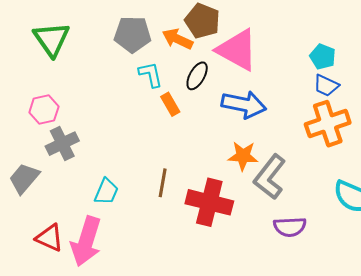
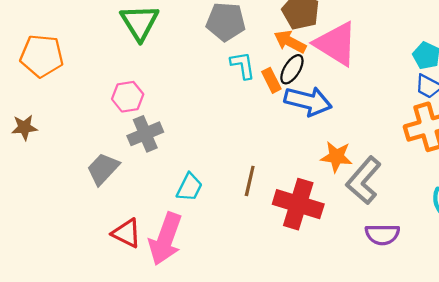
orange arrow: (177, 39) -> (290, 42), moved
orange rectangle: (170, 104) -> (271, 80), moved
blue arrow: (244, 104) -> (308, 101), moved

